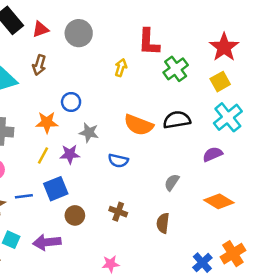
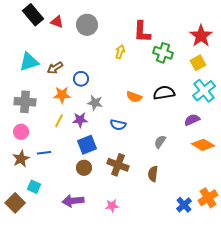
red triangle: (40, 29) -> (57, 22), turned 40
brown arrow: (39, 65) -> (55, 68), moved, turned 42
green cross: (176, 69) -> (163, 53), turned -36
orange semicircle: (139, 125) -> (134, 97), size x0.7
blue square: (56, 189) -> (87, 145), moved
orange diamond: (219, 201) -> (203, 145), moved
brown cross: (118, 212) -> (118, 165), size x1.5
purple arrow: (47, 242) -> (73, 201), moved

